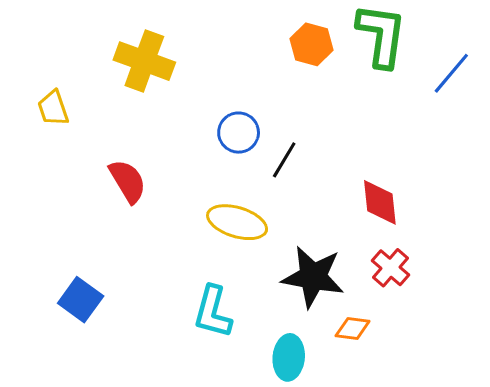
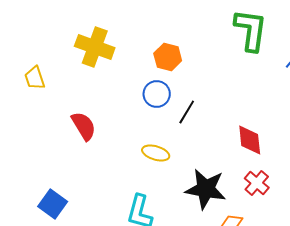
orange hexagon: (311, 44) -> (168, 57), moved
yellow ellipse: (237, 222) -> (156, 153), size x0.7

